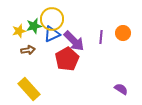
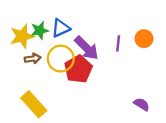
yellow circle: (52, 19) -> (61, 59), moved
yellow star: (19, 31) -> (22, 36), size x1.5
blue triangle: (52, 34) -> (61, 28), moved

